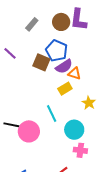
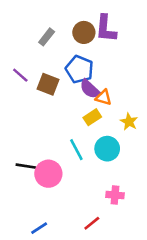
brown square: (41, 62) -> (48, 84), moved
purple semicircle: (64, 66) -> (90, 89), turned 78
yellow star: (89, 103) -> (129, 122), moved
cyan circle: (74, 130) -> (107, 149), moved

